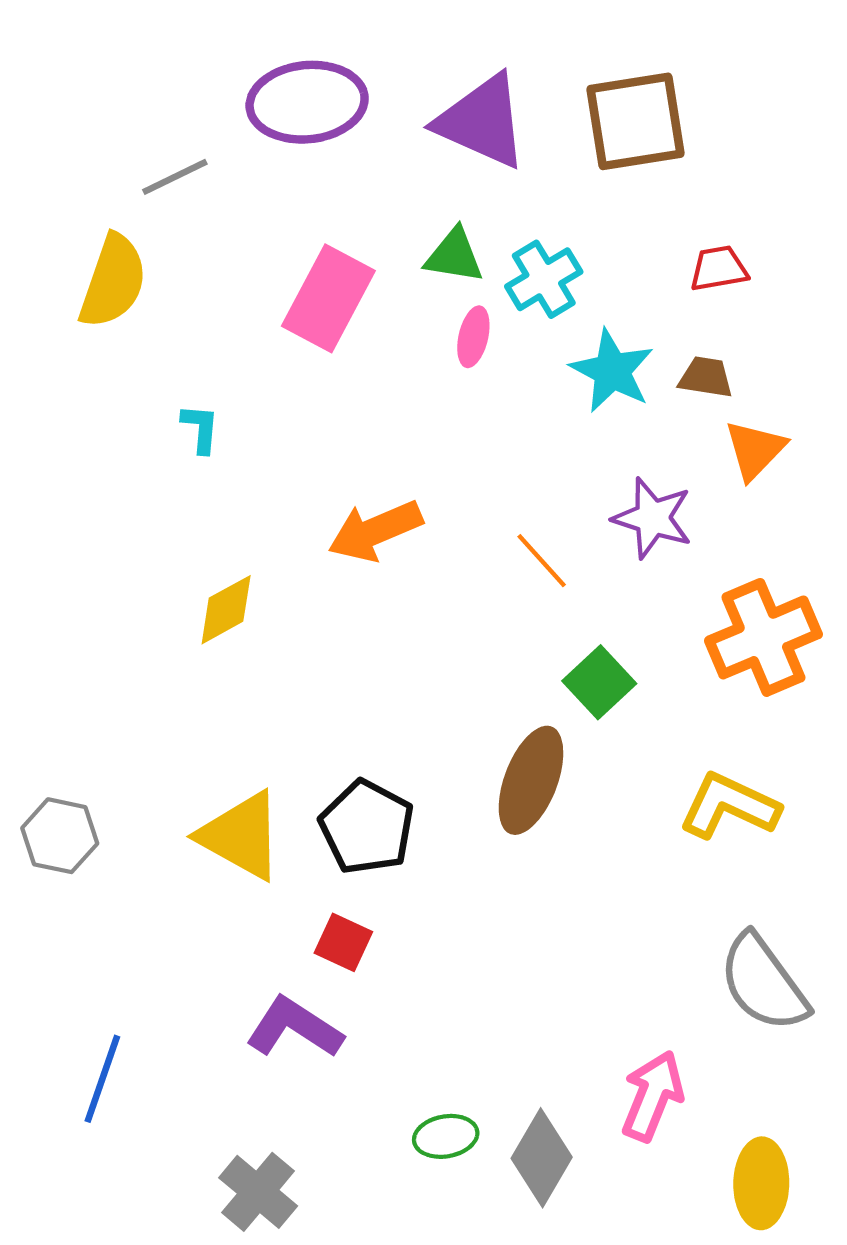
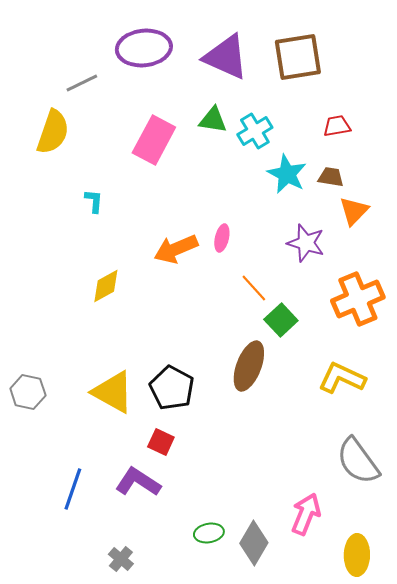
pink ellipse: (473, 337) -> (222, 238), moved
orange line: (542, 561) -> (254, 288), moved
blue line: (102, 1079) -> (73, 489), moved
gray cross: (258, 1192) -> (121, 559), size x0.7

